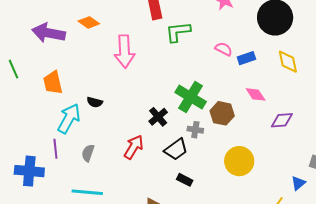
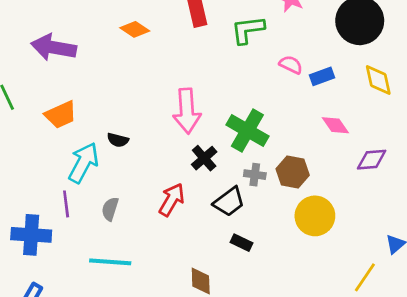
orange diamond: (89, 22) -> (135, 29), moved
green L-shape: (178, 32) -> (248, 30), moved
pink arrow: (124, 51) -> (187, 111), moved
orange trapezoid: (53, 83) -> (61, 115), turned -100
brown hexagon: (222, 113) -> (293, 172), moved

